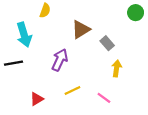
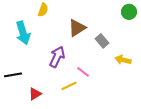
black line: (13, 63) -> (13, 75), moved
yellow arrow: (117, 68) -> (123, 60), moved, turned -84
pink line: (104, 98) -> (83, 72), moved

